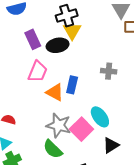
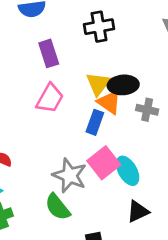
yellow triangle: (72, 31) -> (98, 84), moved
black ellipse: (58, 45) -> (123, 85), moved
orange triangle: (55, 92) -> (109, 102), moved
pink square: (81, 129) -> (104, 163), moved

